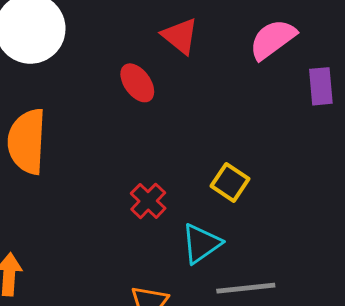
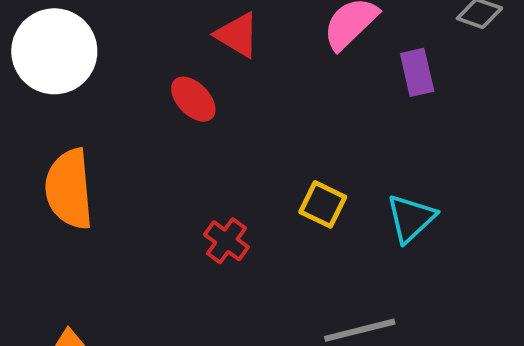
cyan triangle: (201, 244) -> (411, 218), moved

